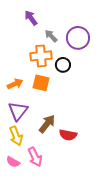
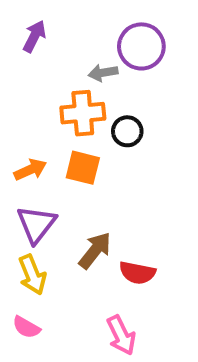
purple arrow: (31, 18) -> (34, 36), moved, turned 63
gray arrow: (51, 36) -> (103, 73), turned -56
purple circle: (78, 38) -> (141, 46), moved
pink arrow: (35, 157) -> (121, 335), moved

